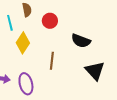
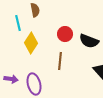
red circle: (50, 21) -> (65, 34), moved

